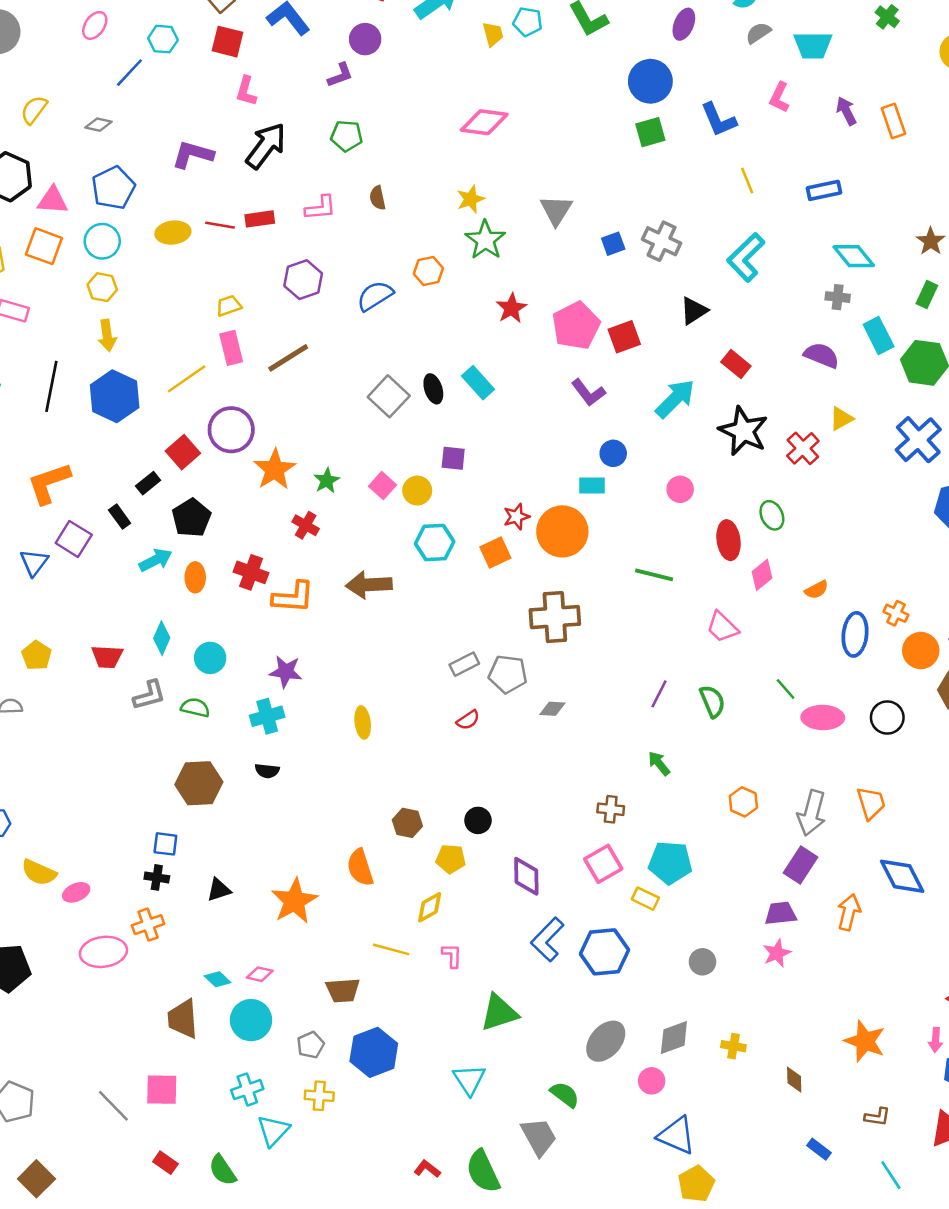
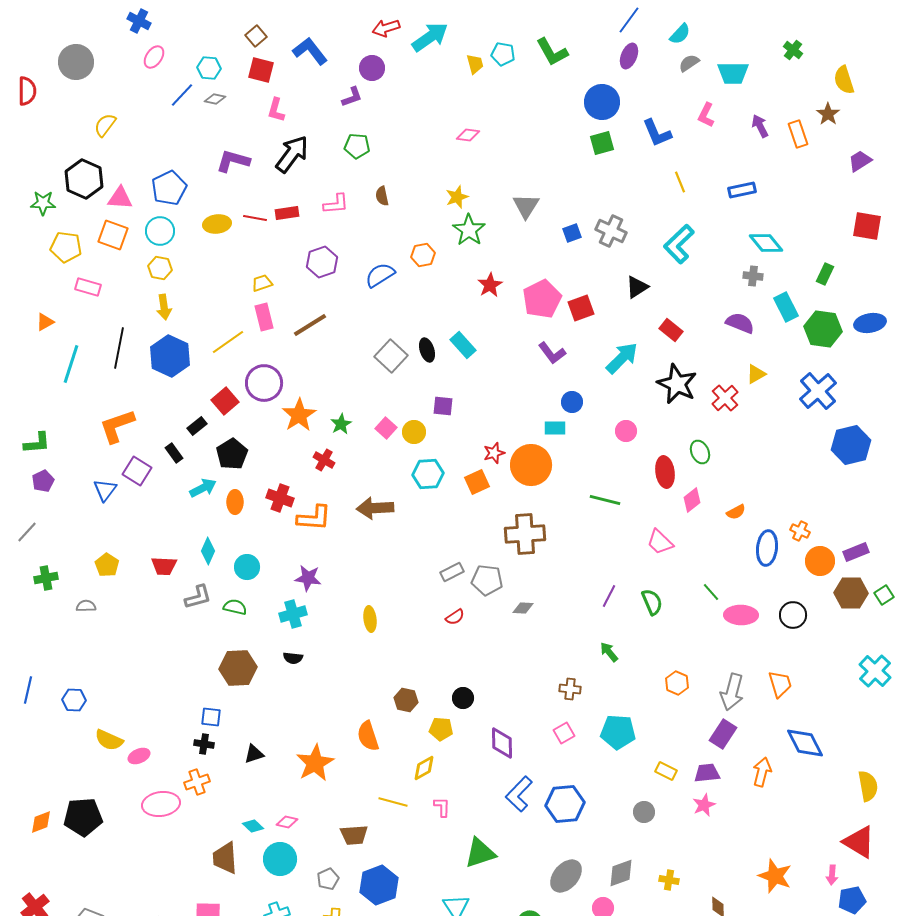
pink diamond: (484, 122) -> (468, 135), size x0.6
gray diamond: (98, 125) -> (215, 99), moved
brown star: (931, 241) -> (828, 114), moved
pink square: (603, 864) -> (564, 733), size x0.7
yellow rectangle: (645, 899) -> (666, 771), moved

